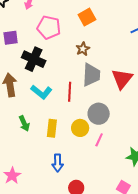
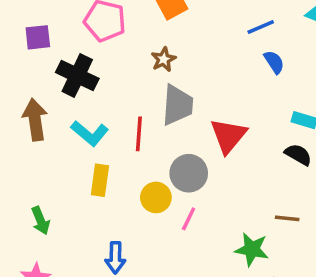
red triangle: (122, 79) -> (228, 136), moved
green arrow: (24, 123) -> (41, 221), moved
yellow rectangle: (52, 128) -> (100, 180), moved

